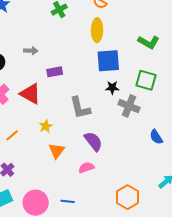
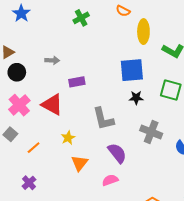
yellow ellipse: (97, 30) -> (143, 32), moved
gray cross: (129, 106) -> (151, 132), moved

